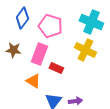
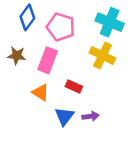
red rectangle: (56, 68) -> (74, 86), moved

